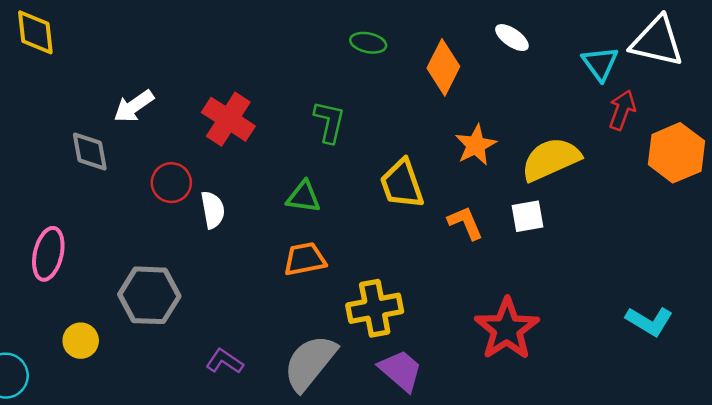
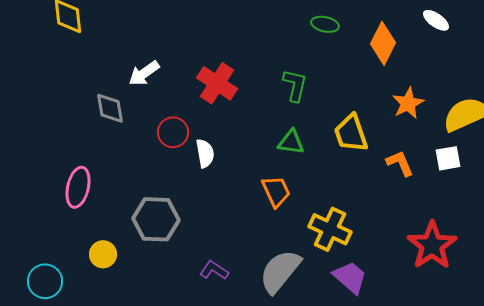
green triangle: (303, 197) -> (291, 142), moved
orange trapezoid: (305, 259) -> (276, 191), turned 76
yellow cross: (375, 308) -> (330, 229), turned 36

